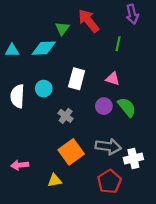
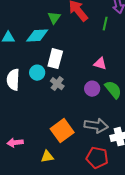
green line: (118, 44) -> (105, 24), moved
white rectangle: (77, 79) -> (55, 59), moved
gray cross: (66, 116) -> (57, 84), moved
red pentagon: (109, 181) -> (97, 158), turned -30

